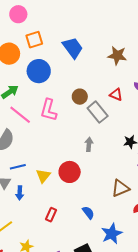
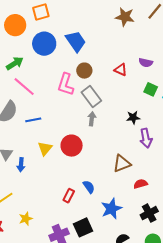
blue trapezoid: (73, 48) -> (76, 41), moved
brown star: (117, 55) -> (125, 17), moved
pink L-shape: (49, 110) -> (66, 84), moved
gray rectangle: (98, 112) -> (91, 97), moved
blue line: (18, 167) -> (33, 120), moved
red rectangle: (51, 215) -> (69, 196), moved

